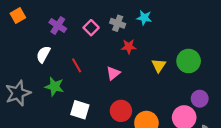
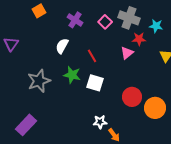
cyan star: (144, 18) -> (156, 26), moved
gray cross: (118, 23) -> (129, 18), size x1.5
pink triangle: (113, 73) -> (127, 53), moved
white square: (80, 110) -> (95, 83), moved

